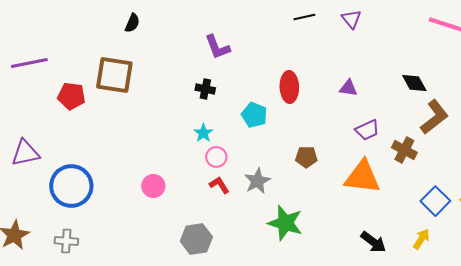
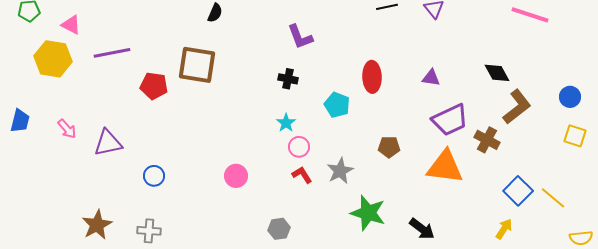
purple trapezoid: (367, 130) -> (450, 120), size x1.5
blue circle: (71, 186) -> (154, 176), size x0.5
gray hexagon: (196, 239) -> (279, 229), size x0.7
black arrow: (373, 242) -> (422, 229), moved

